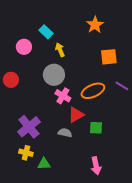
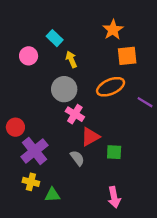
orange square: (109, 57) -> (127, 56), moved
red circle: (11, 80) -> (15, 127), moved
orange ellipse: (93, 91) -> (111, 87), moved
gray semicircle: (65, 133) -> (77, 158), turned 40

